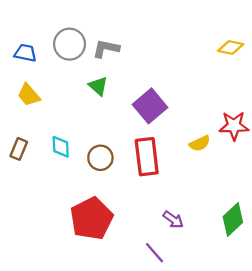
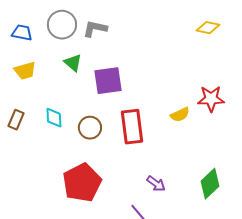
green triangle: (98, 86) -> (73, 63), moved
yellow trapezoid: (29, 95) -> (25, 71), turned -65
purple square: (150, 106) -> (108, 81), moved, turned 32

